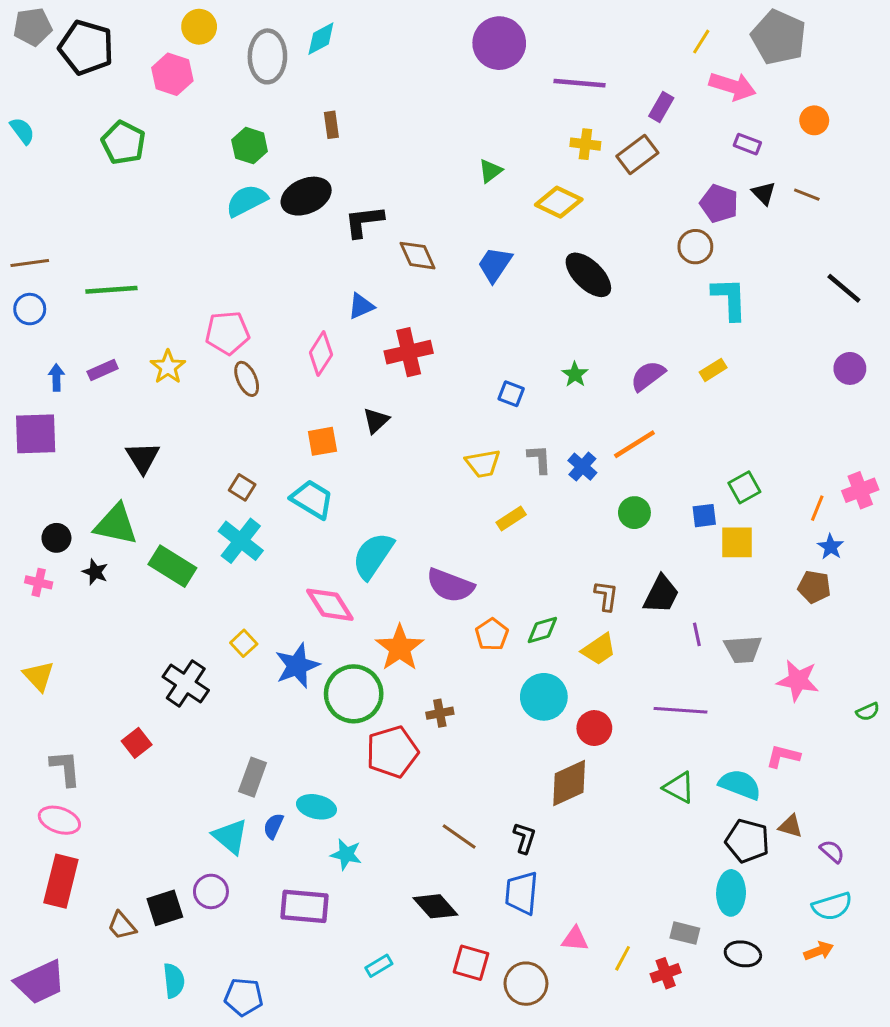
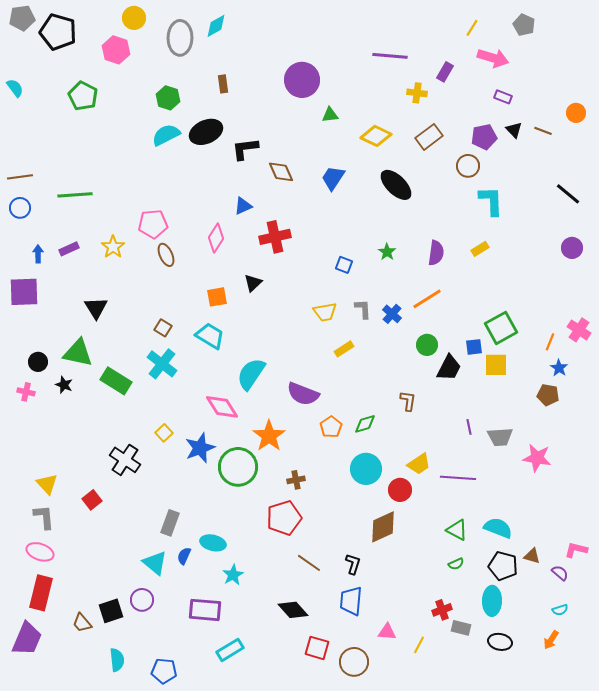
gray pentagon: (779, 37) -> (524, 25), size x0.6
purple circle: (499, 43) -> (302, 80), moved
orange circle: (814, 120) -> (576, 113), moved
yellow cross: (585, 144) -> (417, 93), moved
brown rectangle: (637, 155) -> (429, 137), moved
green triangle: (490, 171) -> (330, 115), turned 30
purple pentagon: (719, 204) -> (484, 137), turned -30
purple semicircle: (648, 376) -> (436, 253), turned 135
green square: (744, 487) -> (501, 328), size x1.5
pink cross: (860, 490) -> (579, 330), turned -35
black trapezoid: (661, 594) -> (449, 368), moved
yellow trapezoid: (599, 649) -> (419, 464), moved
yellow triangle: (39, 676) -> (47, 484), moved
green semicircle: (868, 712) -> (456, 564), moved
red pentagon: (392, 752) -> (284, 518), moved
pink L-shape: (783, 756) -> (576, 550), moved
cyan star: (346, 854) -> (233, 575), turned 30
cyan semicircle: (832, 906) -> (560, 610), size x0.6
orange arrow: (819, 951) -> (551, 640), turned 144
cyan rectangle: (379, 966) -> (230, 650), moved, size x1.5
red cross: (666, 973) -> (442, 610), moved
purple trapezoid: (40, 982) -> (27, 639), moved, turned -42

